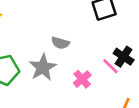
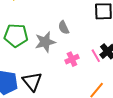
gray semicircle: (60, 43) -> (64, 28), turned 32

